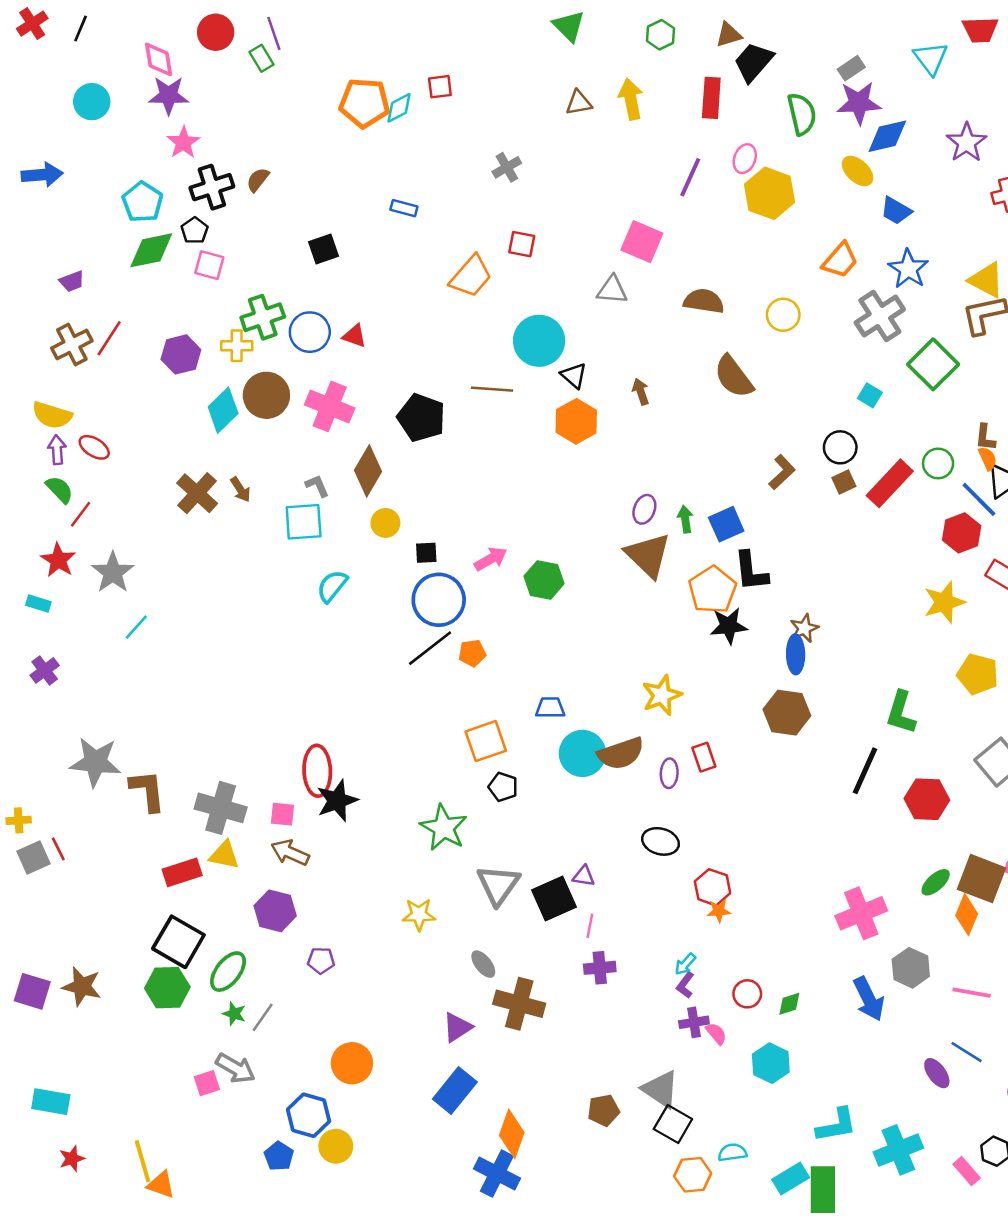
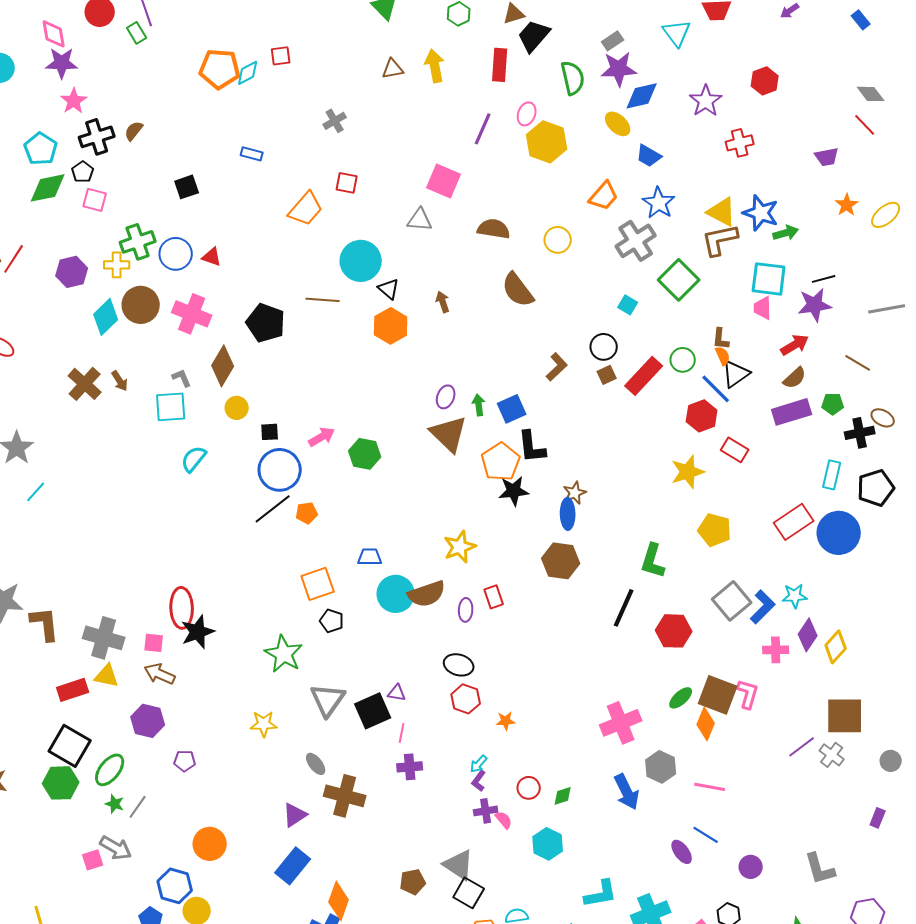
red hexagon: (713, 887) -> (466, 699), moved

